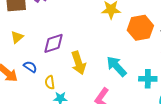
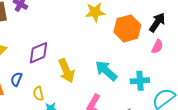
blue semicircle: (30, 67) -> (16, 79), turned -96

